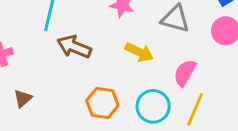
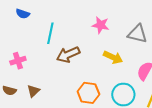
brown arrow: (74, 47) -> (68, 55), turned -45

